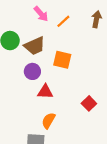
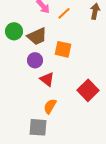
red triangle: (45, 92) -> (47, 79), turned 35
red square: (89, 103) -> (88, 90), size x1.5

